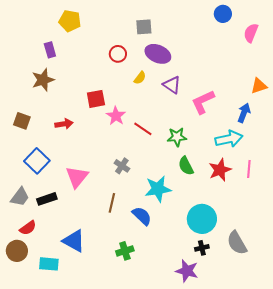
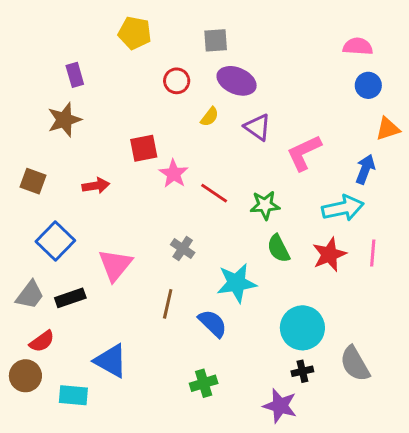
blue circle: (223, 14) -> (368, 85), moved
yellow pentagon: (70, 21) -> (135, 33), moved
pink semicircle: (251, 33) -> (358, 46), moved, turned 72
green cross: (125, 251) -> (204, 383), moved

